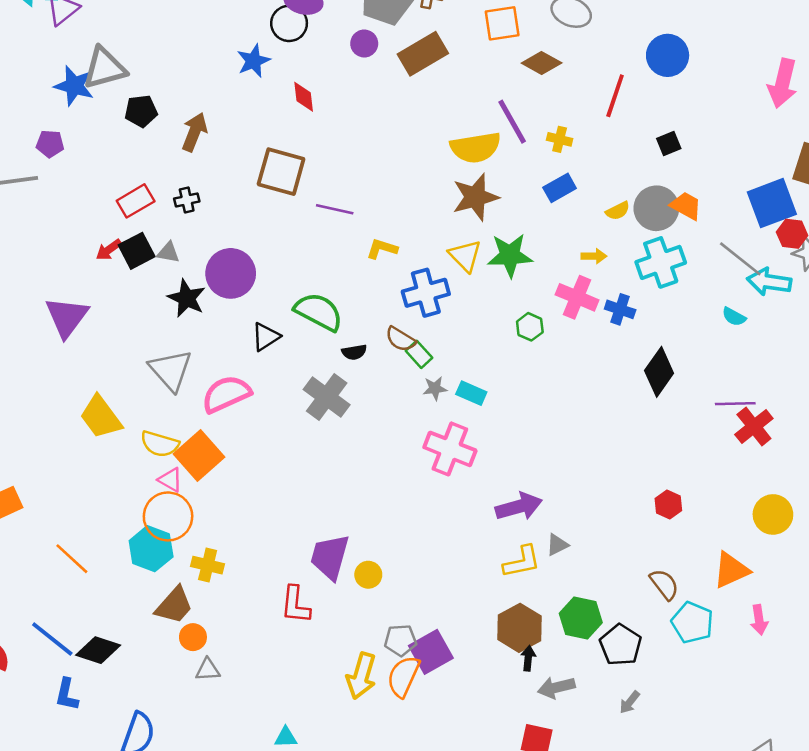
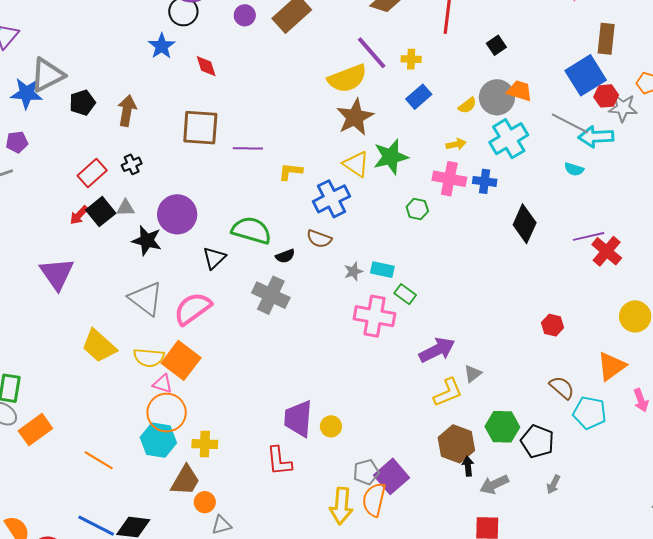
green rectangle: (419, 354) -> (405, 294), moved

